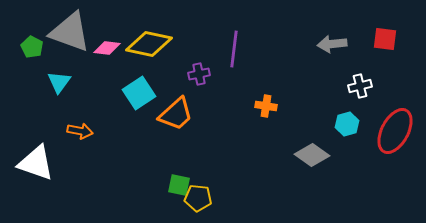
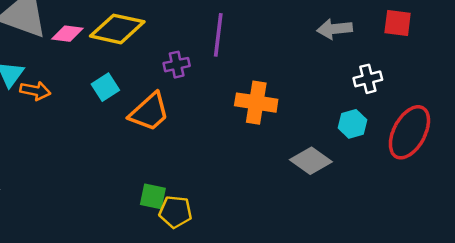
cyan square: (139, 93) -> (105, 87), size x0.7
orange cross: (266, 106) -> (256, 103), size x1.6
orange arrow: (80, 131) -> (35, 91), moved

